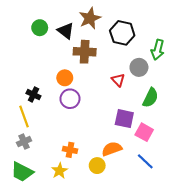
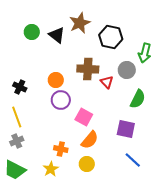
brown cross: (85, 52) -> (88, 69), moved
black cross: (33, 95) -> (20, 87), moved
purple square: (124, 119) -> (126, 129), moved
pink square: (144, 132) -> (84, 117), moved
orange semicircle: (112, 149) -> (90, 140), moved, turned 150

